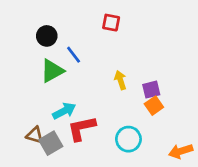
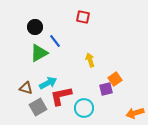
purple square: (151, 90) -> (106, 89), moved
brown triangle: (35, 135) -> (26, 88), moved
cyan circle: (128, 139) -> (84, 108), moved

